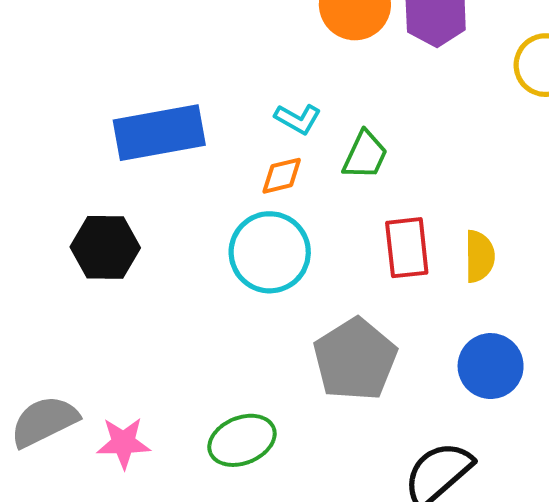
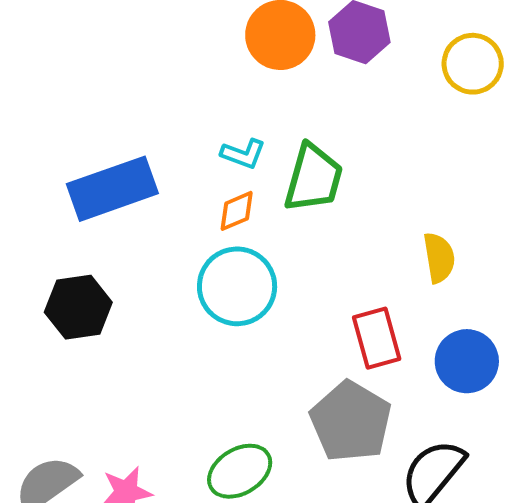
green trapezoid: (365, 155) -> (313, 178), size x1.4
red rectangle: (407, 248) -> (377, 338), moved
gray pentagon: (355, 359) -> (351, 422), moved

